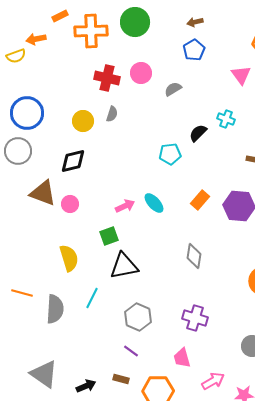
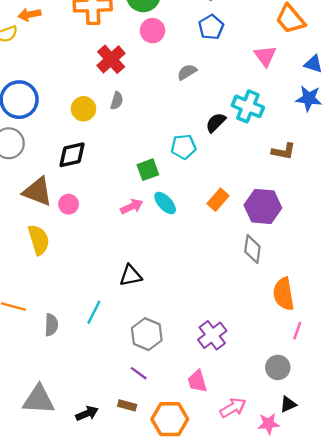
pink circle: (141, 73) -> (152, 31), moved
red cross: (107, 78) -> (111, 59), turned 35
cyan cross: (226, 119) -> (248, 106), size x1.5
green square: (109, 236) -> (148, 170), moved
gray diamond: (194, 256) -> (252, 249), moved
yellow semicircle: (69, 258) -> (39, 240), moved
black triangle: (124, 266) -> (131, 275), size x0.7
gray semicircle: (55, 309) -> (51, 325), size x0.7
purple cross: (195, 318) -> (212, 335), turned 35
gray triangle: (44, 374) -> (39, 400), turned -32

